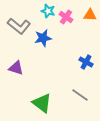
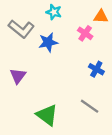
pink cross: (66, 17) -> (85, 33), moved
purple triangle: (16, 68) -> (18, 76), turned 49

